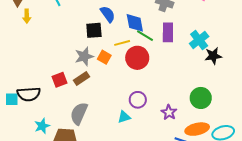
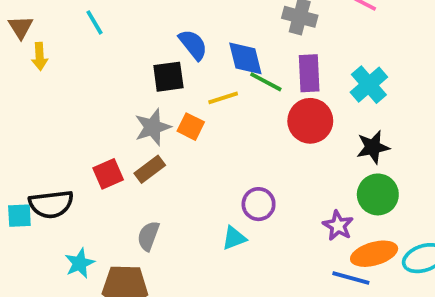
black star: (213, 56) -> (373, 147), moved
red circle: (137, 58) -> (310, 121), moved
purple star: (169, 112) -> (338, 226), moved
gray semicircle: (79, 113) -> (148, 236), size x0.7

